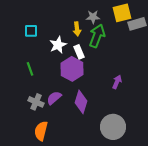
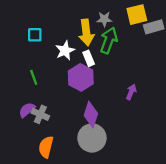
yellow arrow: (77, 29) -> (86, 33), size x1.6
purple semicircle: (54, 98) -> (27, 110), moved
gray circle: (113, 127) -> (92, 138), moved

